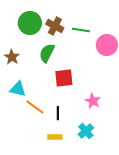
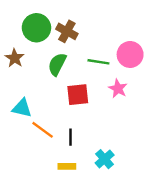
green line: (81, 30) -> (98, 62), moved
brown star: (12, 57) -> (15, 58), moved
pink star: (93, 101) -> (118, 89), moved

